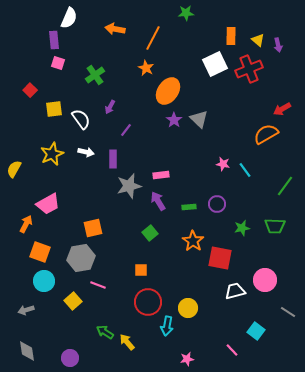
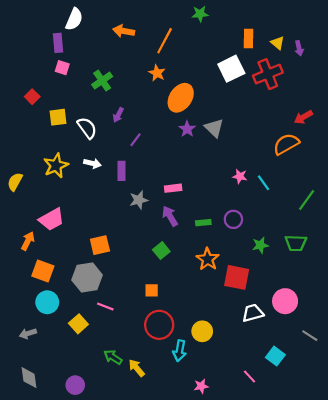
gray star: (129, 186) -> (139, 200), size x0.7

